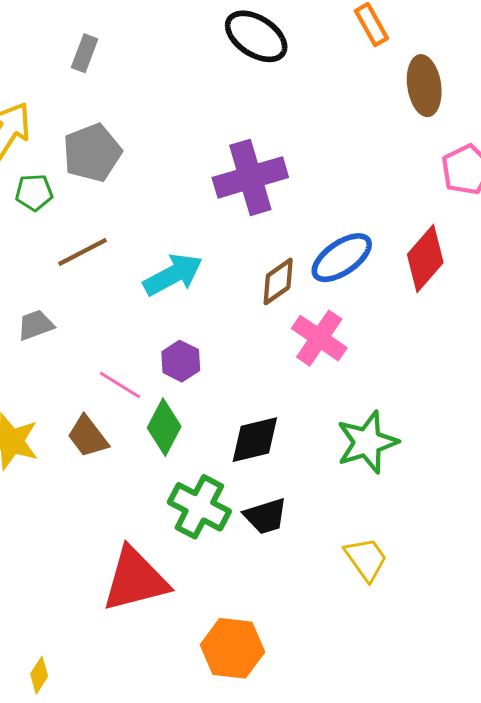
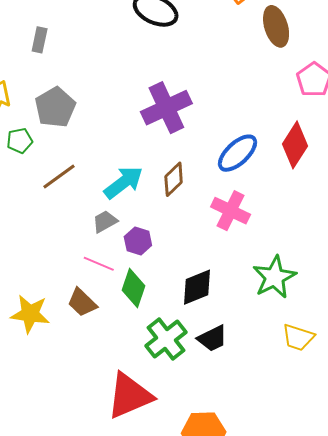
brown diamond: (278, 281) -> (174, 179), moved
gray trapezoid: (36, 325) -> (105, 221), moved
green cross: (199, 507) -> (166, 339), turned 33
yellow trapezoid: (366, 559) -> (298, 337), moved, turned 152

